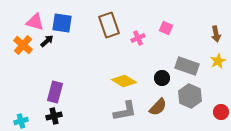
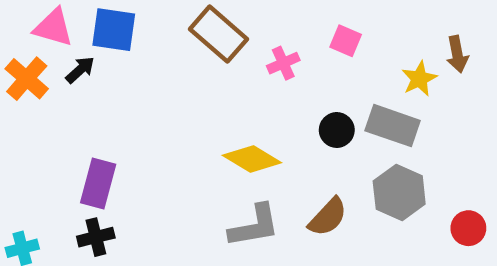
brown rectangle: (109, 25) -> (219, 34), turned -30
yellow star: (218, 61) -> (419, 79), moved
black circle: (162, 78) -> (337, 130), moved

